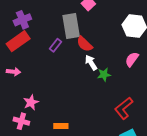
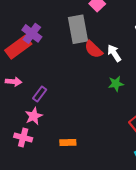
purple cross: (22, 20) -> (32, 33), moved, turned -30
purple rectangle: (56, 45) -> (40, 94), moved
white arrow: (91, 63) -> (114, 53), moved

